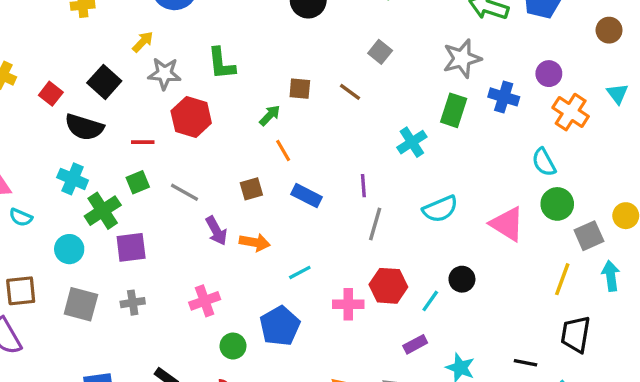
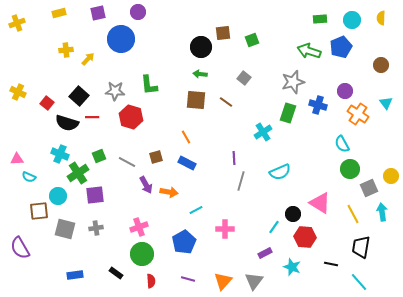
yellow arrow: (143, 42) -> (88, 59), moved
brown square: (300, 89) -> (196, 100), size x1.5
green arrow: (270, 115) -> (200, 74), moved, turned -128
red line: (143, 142) -> (92, 117), moved
brown square: (251, 189) -> (156, 157), moved
blue rectangle: (307, 196) -> (187, 163), moved
pink triangle: (507, 224) -> (320, 203), moved
yellow line: (562, 279) -> (353, 214), turned -48
red hexagon: (388, 286) -> (305, 237), moved
brown square: (21, 291) -> (39, 211), moved
green circle: (233, 346) -> (142, 254), moved, size x1.5

